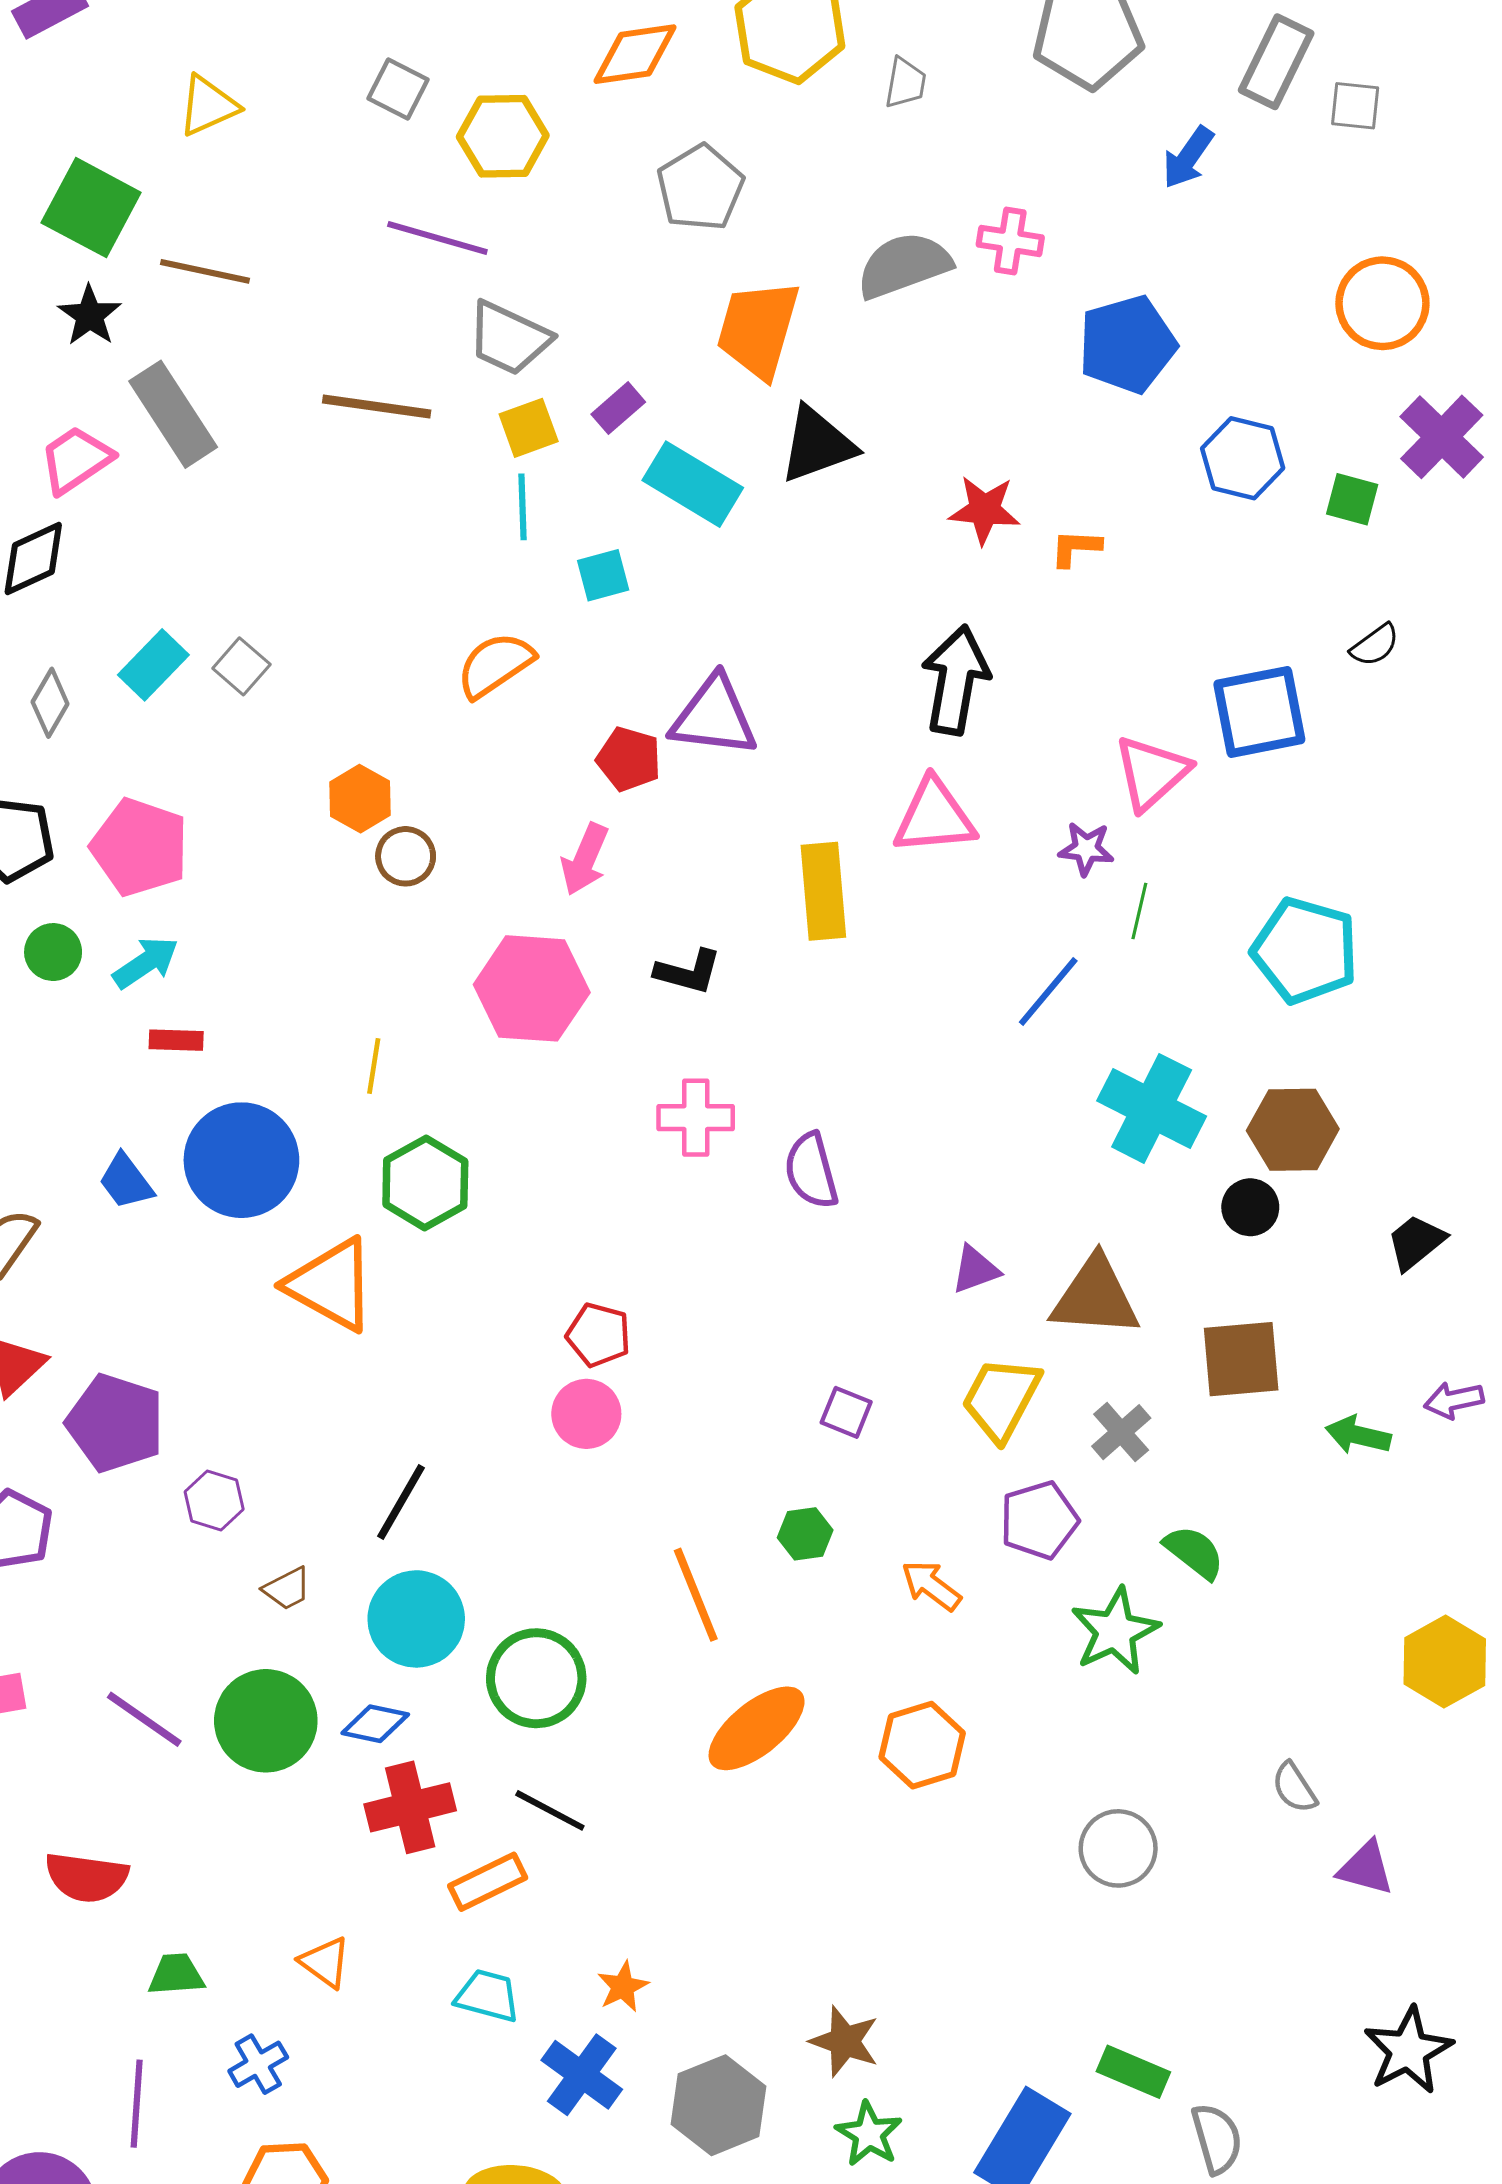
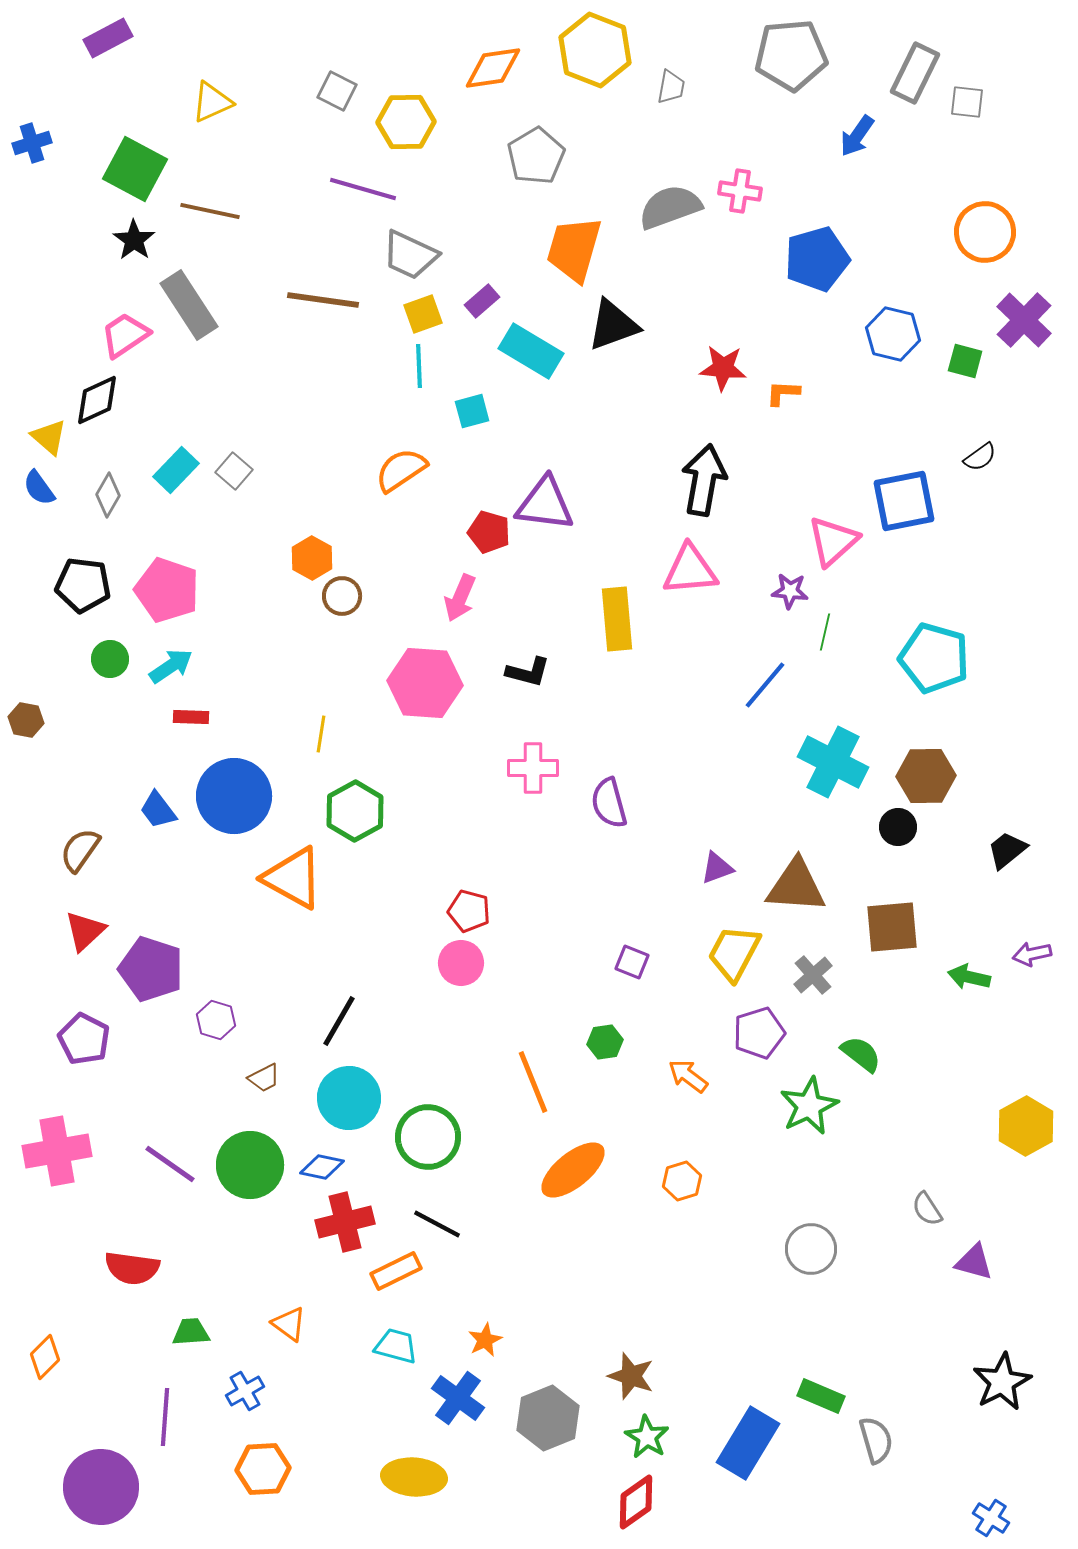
orange hexagon: (922, 1745) -> (682, 1181), size x0.7

